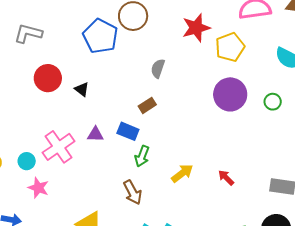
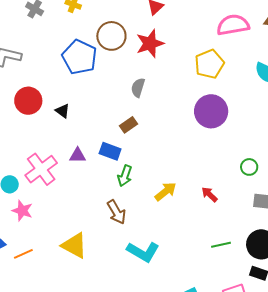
red star: (196, 28) -> (150, 43), moved
green circle: (273, 102) -> (249, 167), moved

